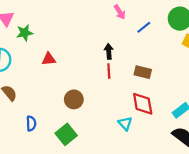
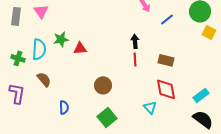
green star: (25, 33) -> (61, 39), moved
green square: (66, 134) -> (107, 117), moved

